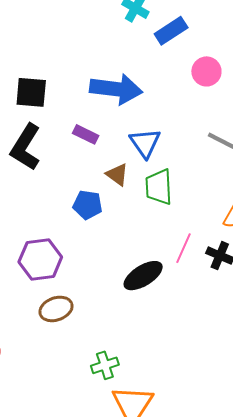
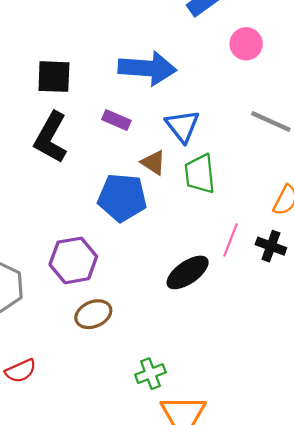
blue pentagon: (88, 205) -> (122, 198), size x1.5

